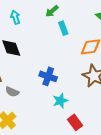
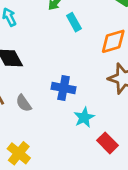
gray semicircle: (12, 92) -> (24, 103), moved, turned 40

